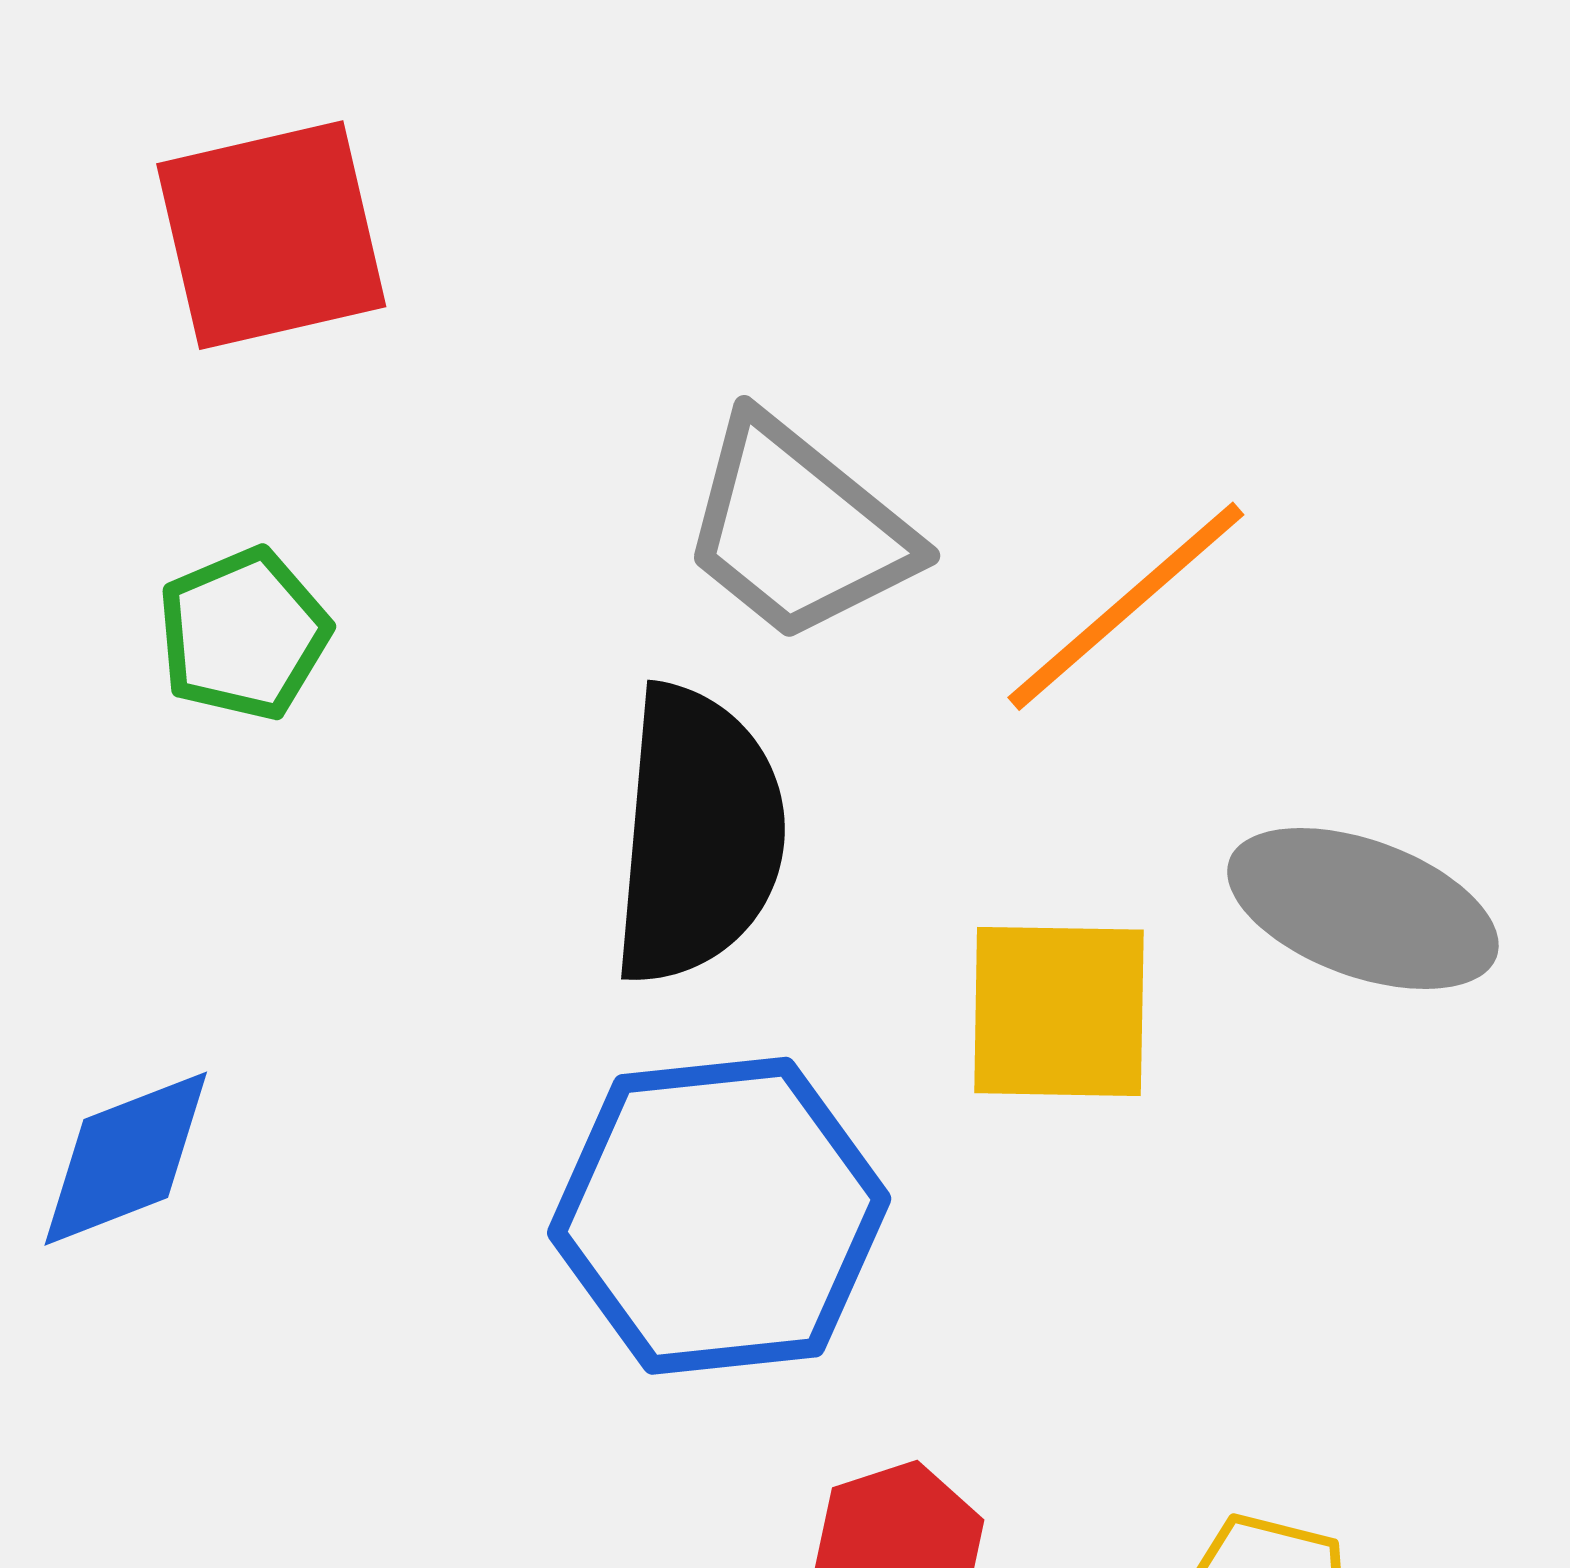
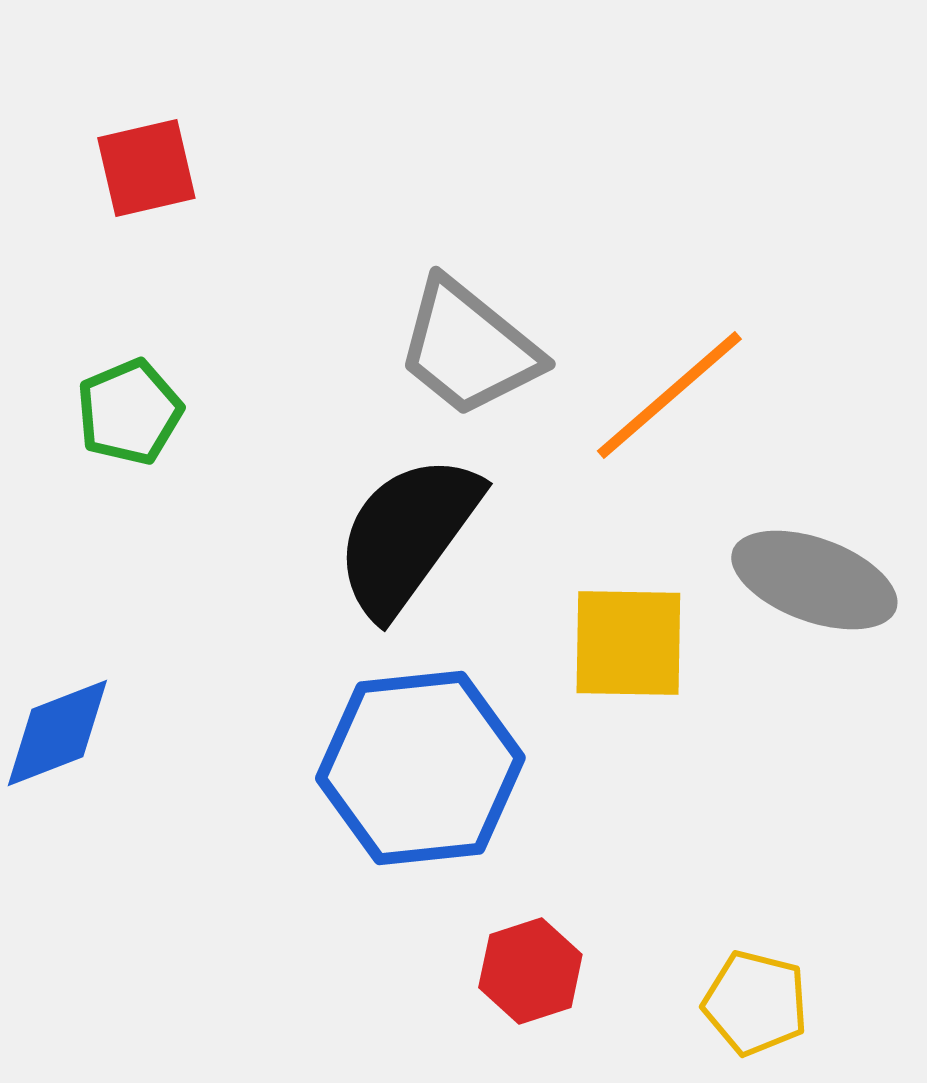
red square: (271, 235) -> (146, 168), size x0.7
black semicircle: (698, 835) -> (407, 535), turned -149

